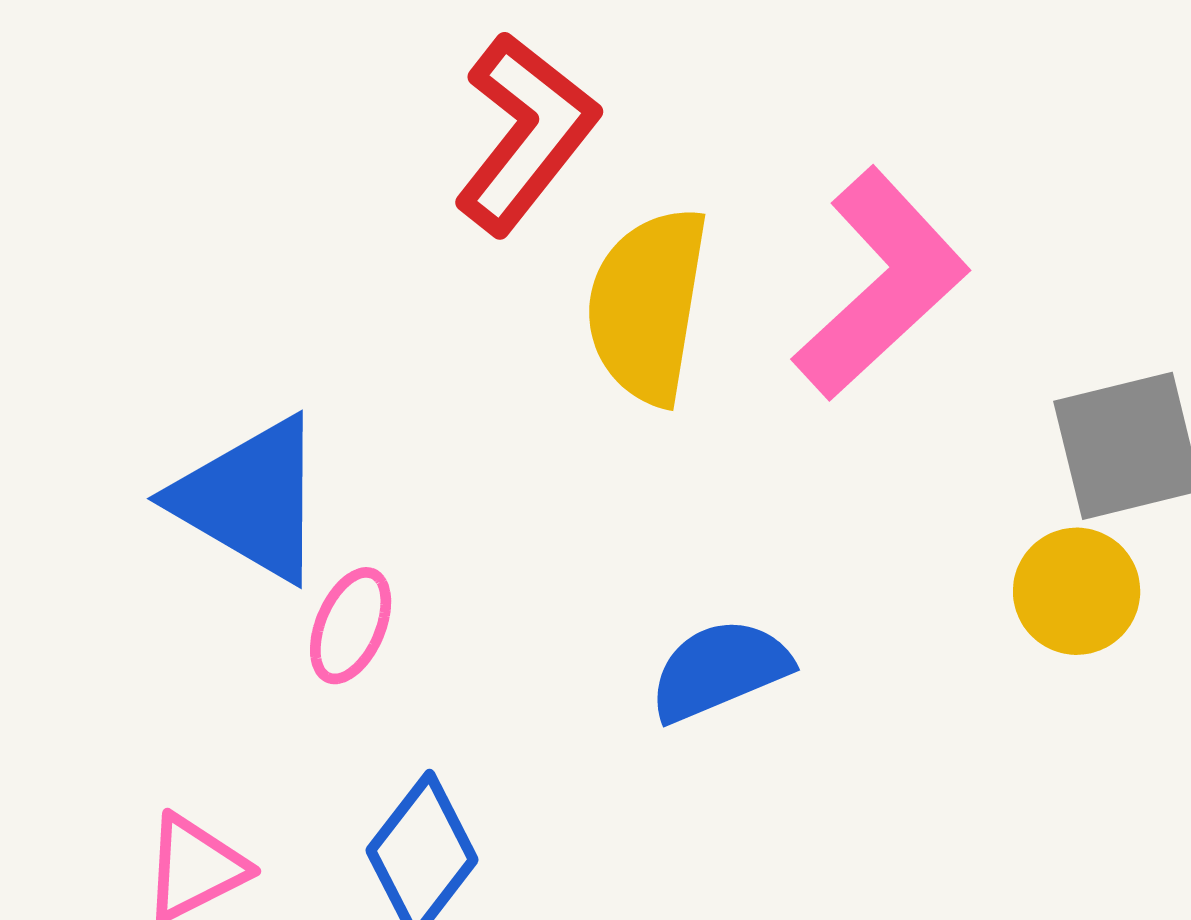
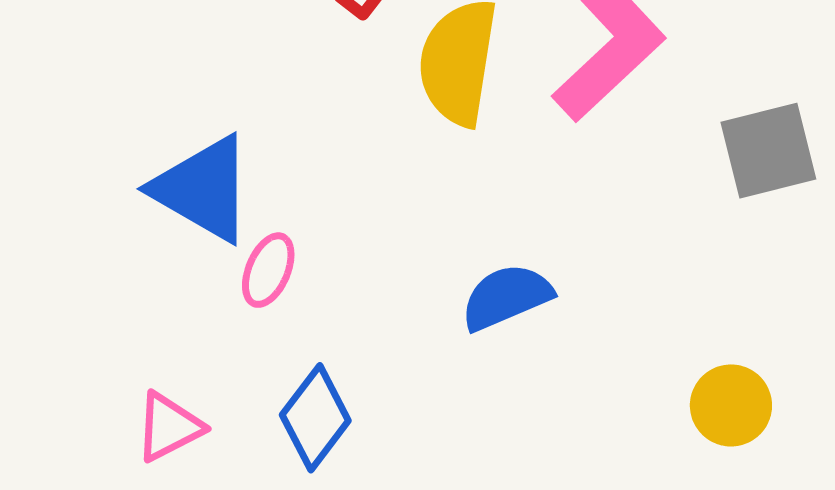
yellow circle: (1077, 591) -> (731, 405), moved

